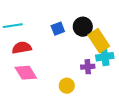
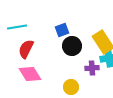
black circle: (83, 27) -> (72, 46), moved
red semicircle: (22, 48) -> (26, 49), turned -54

